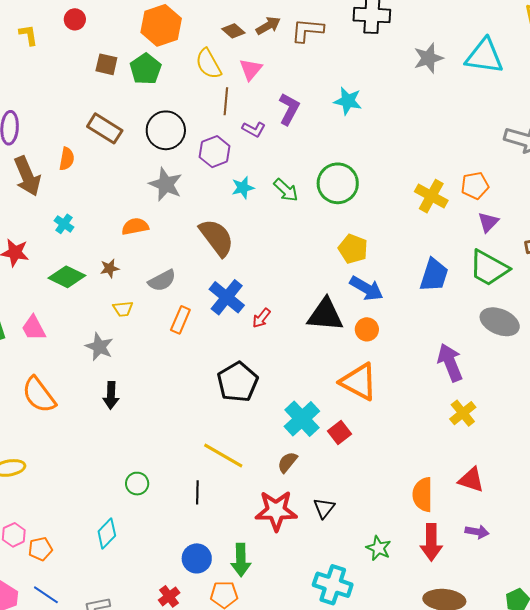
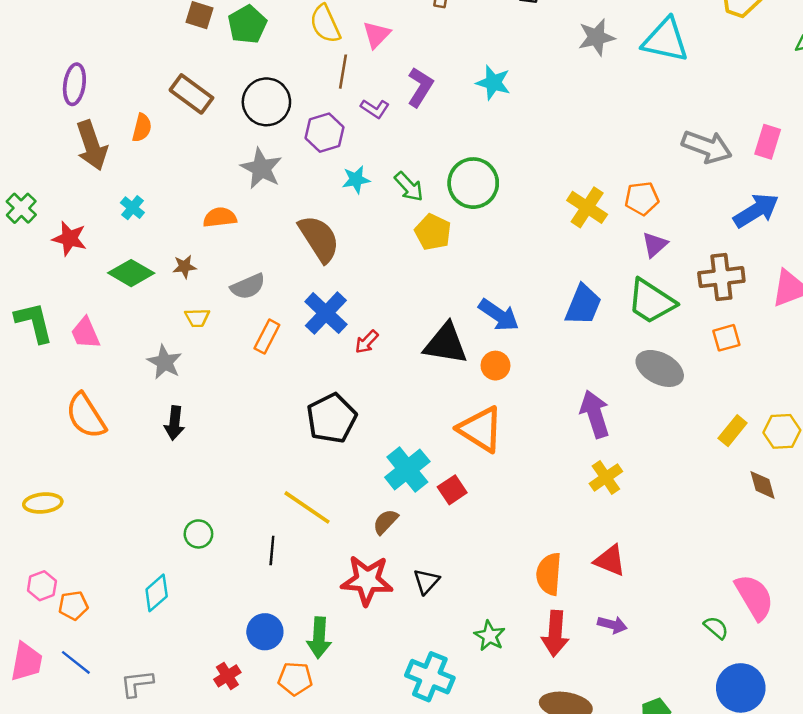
yellow pentagon: (353, 249) -> (433, 232), moved

